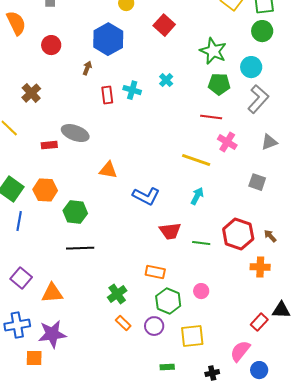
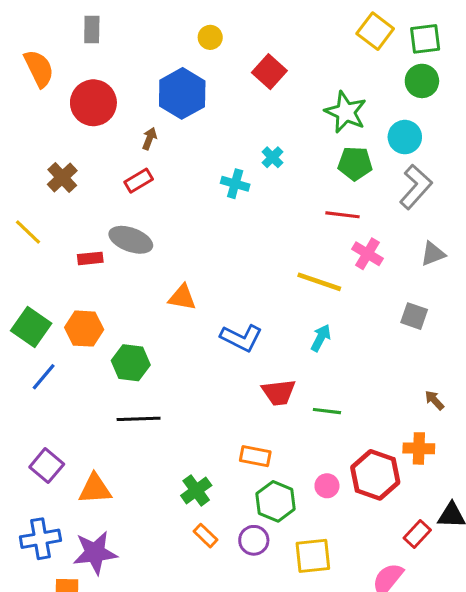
red circle: (51, 45) -> (93, 103), size x1.5
cyan cross: (132, 90) -> (235, 184), moved
red rectangle: (107, 95) -> (139, 181), moved, turned 66
blue line: (19, 221) -> (44, 377), turned 30
red hexagon: (238, 234) -> (375, 475), moved

